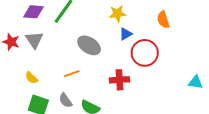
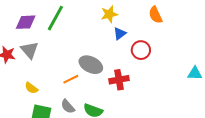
gray ellipse: (89, 45) -> (91, 65), moved
red circle: (145, 53) -> (141, 50), size x0.7

